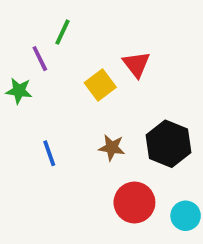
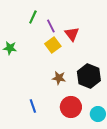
purple line: (40, 59) -> (51, 26), moved
blue line: (49, 153) -> (33, 106), moved

